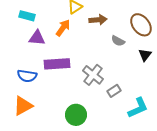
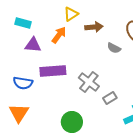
orange triangle: (23, 106) -> (19, 113), turned -30

